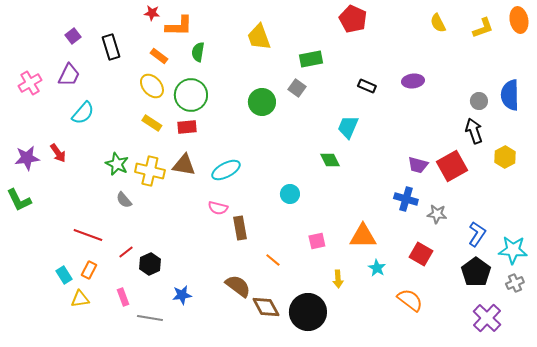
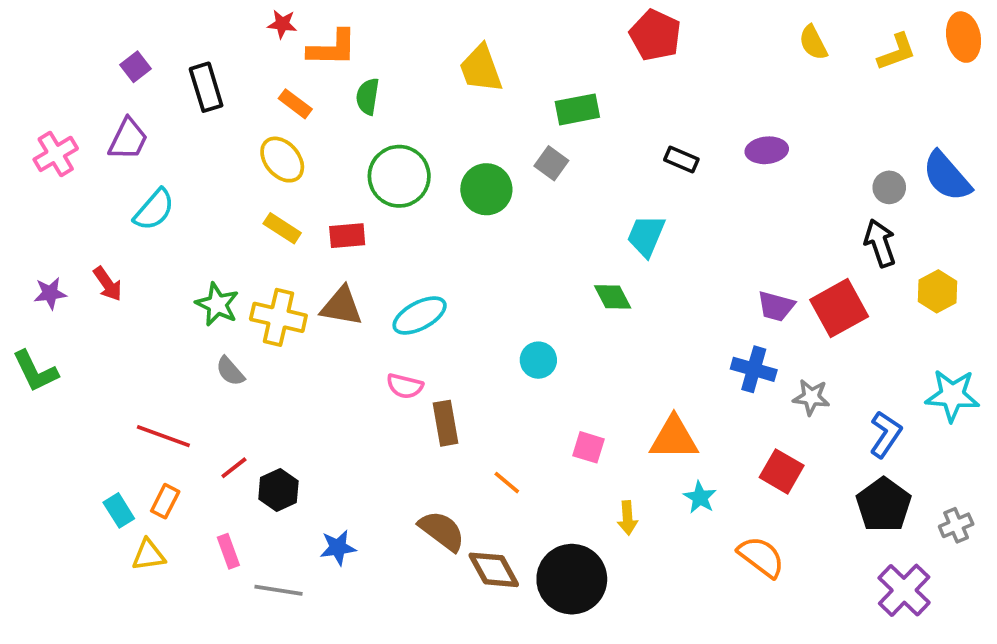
green circle: (191, 95) -> (399, 176), moved
blue semicircle: (510, 95) -> (947, 176), turned -40
purple star: (27, 158) -> (50, 293), size x0.7
pink square: (317, 241) -> (589, 447), turned 30
cyan star: (513, 250) -> (952, 395), moved

